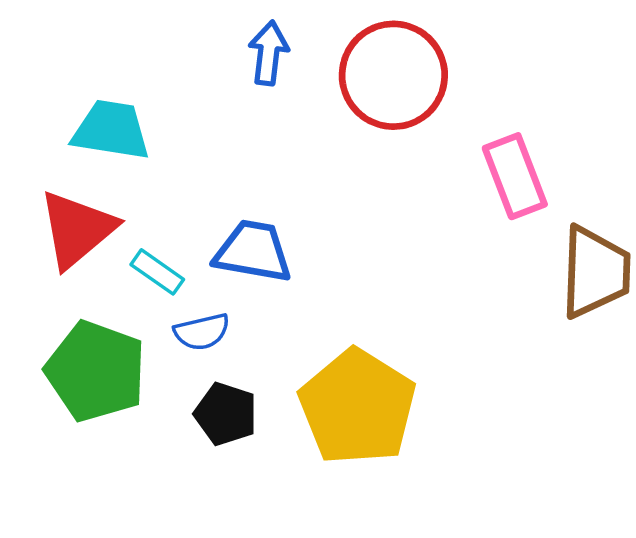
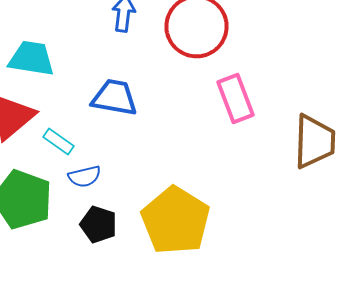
pink rectangle: (515, 176) -> (236, 98), moved
blue trapezoid: (253, 251) -> (114, 97), moved

